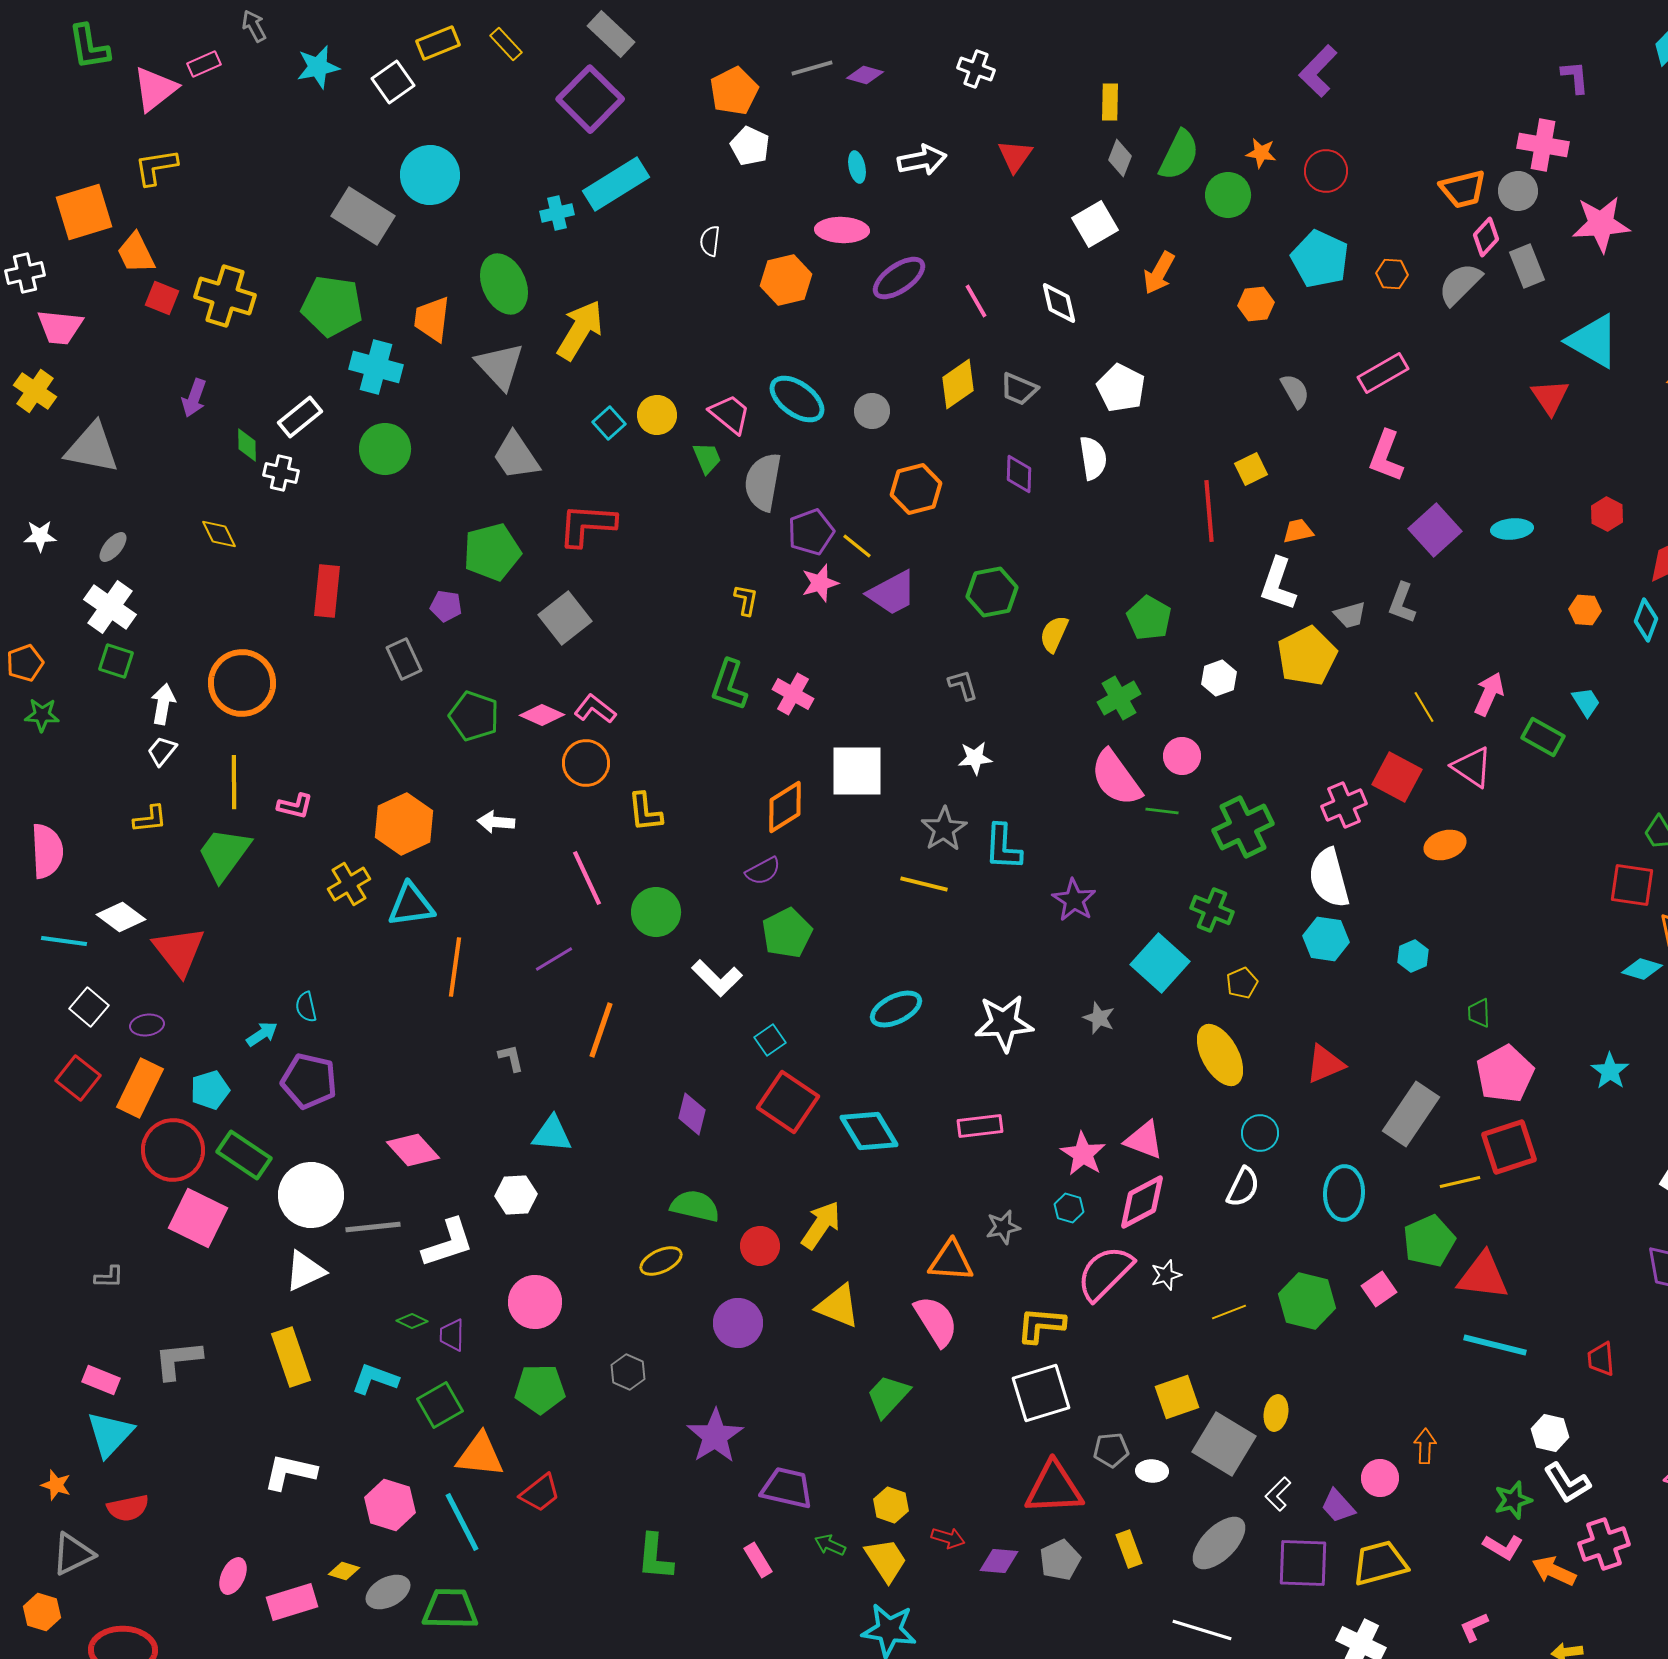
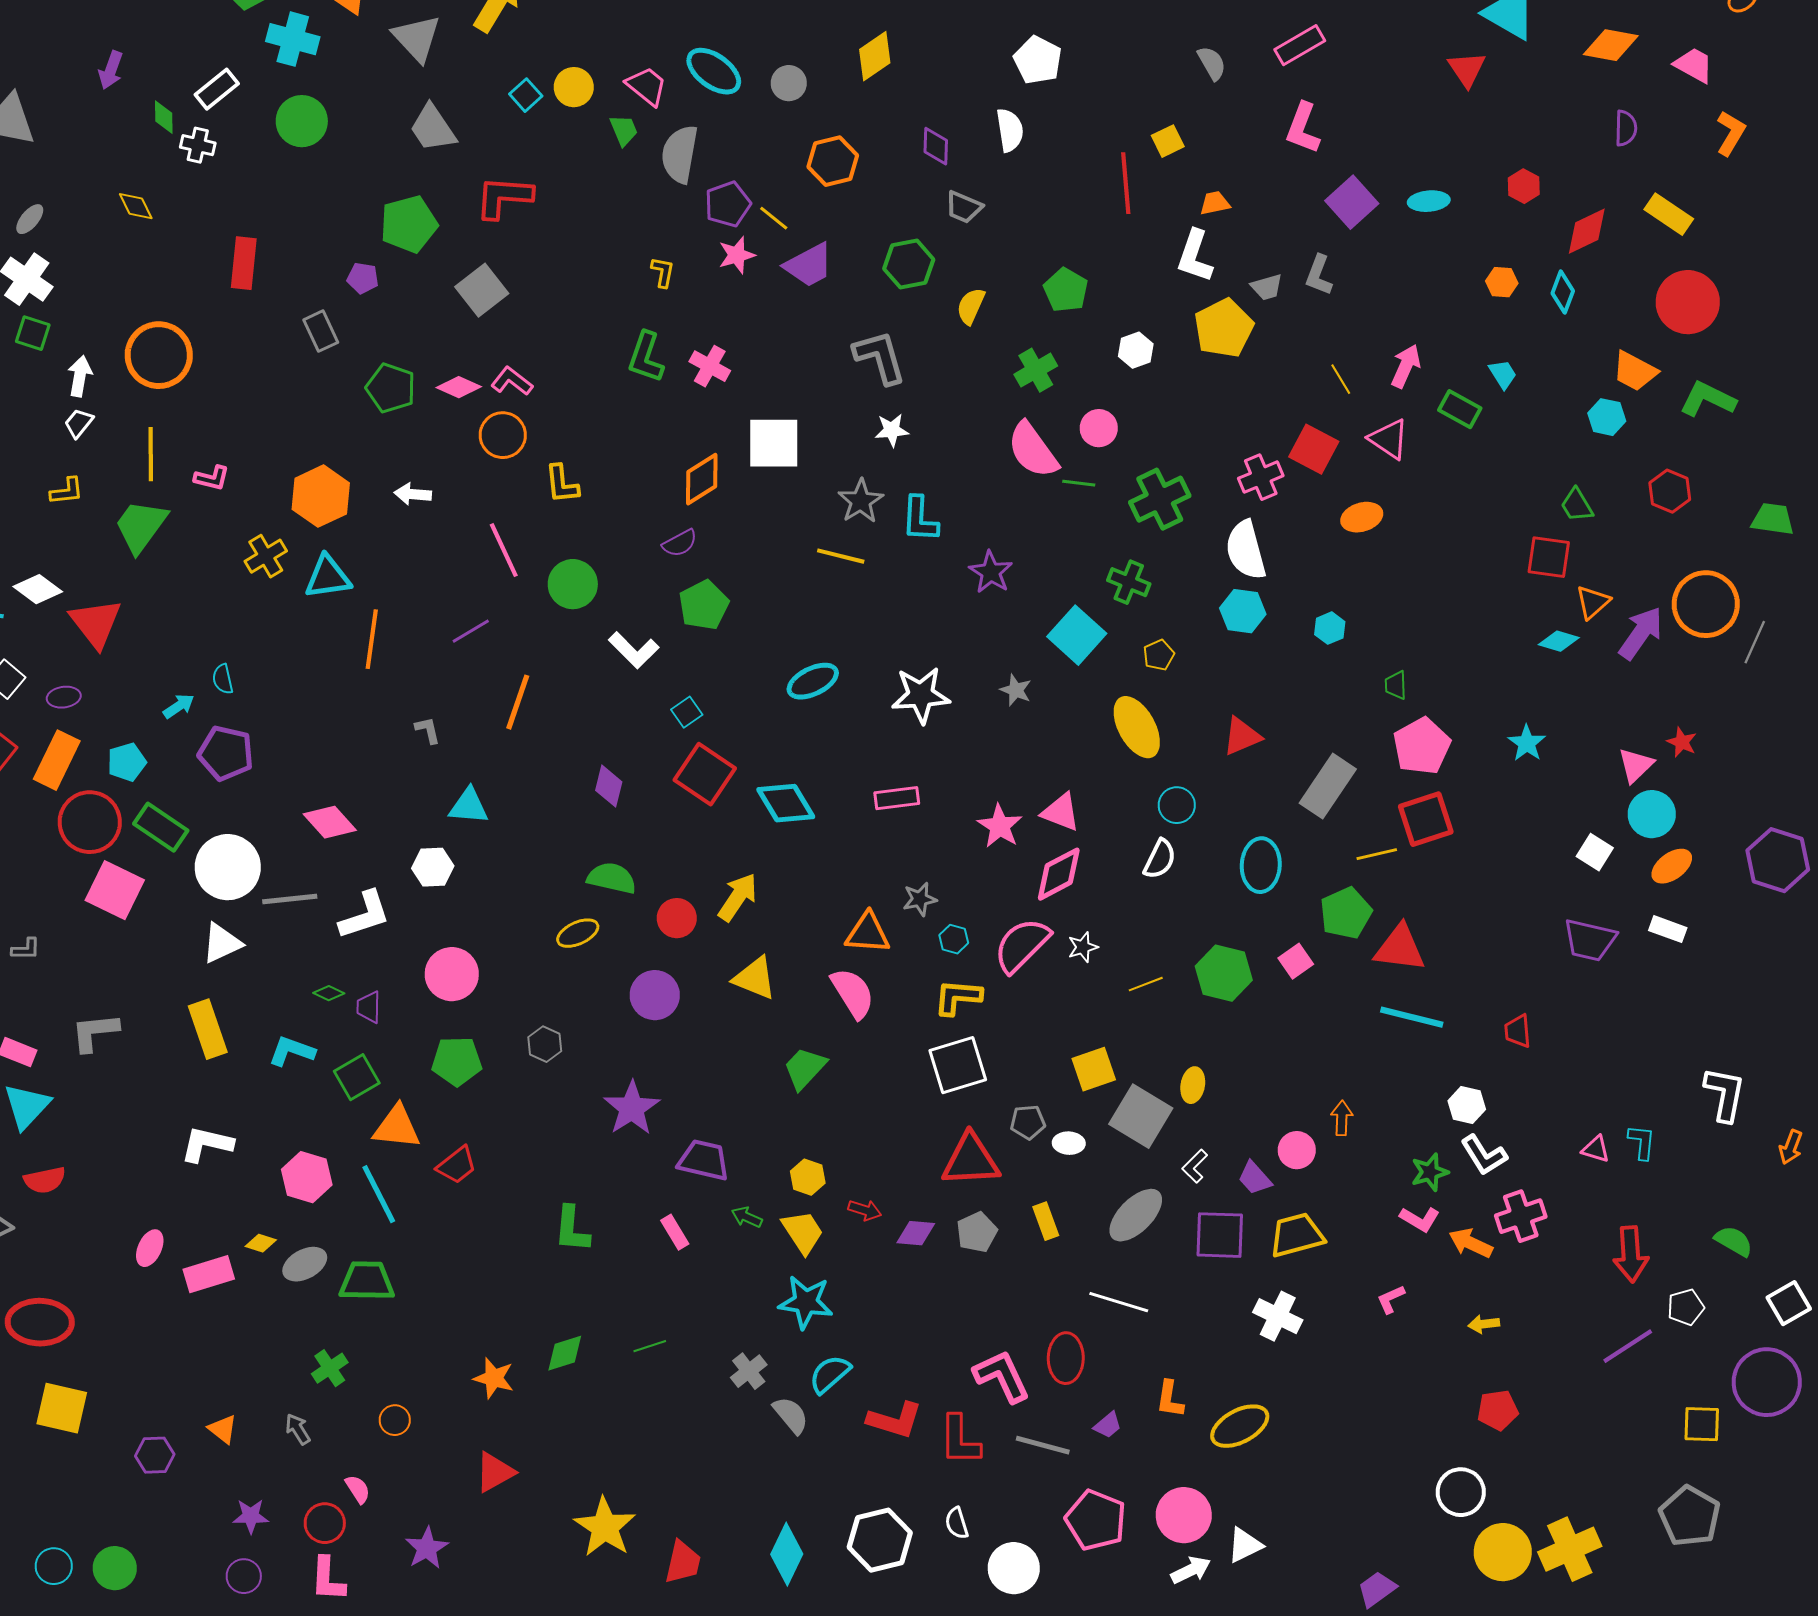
gray trapezoid: (1019, 389) -> (964, 207), moved
gray L-shape: (963, 685) -> (880, 357), size x1.8
cyan hexagon: (1069, 1208) -> (954, 939), moved

